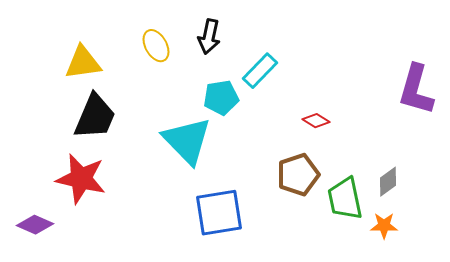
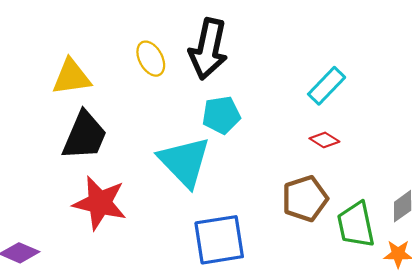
black arrow: (209, 37) -> (208, 49), size x1.6
cyan rectangle: (260, 71) -> (327, 86), moved
red star: (81, 179) -> (100, 203), moved

